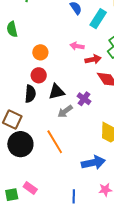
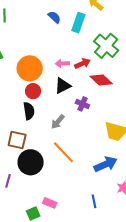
pink arrow: (77, 46) -> (62, 63), moved
orange circle: (40, 52) -> (30, 68), size x1.6
black triangle: (56, 92) -> (63, 86), moved
gray arrow: (65, 111) -> (58, 122), moved

